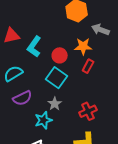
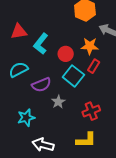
cyan square: (56, 78) -> (73, 76), moved
purple semicircle: (22, 98) -> (41, 85), moved
cyan star: (43, 120) -> (26, 118), moved

